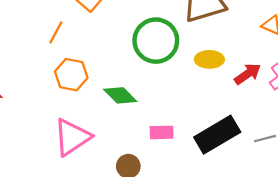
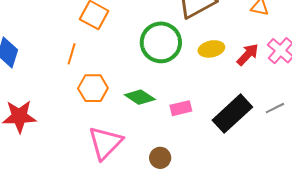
pink rectangle: (162, 132) -> (181, 108), moved

